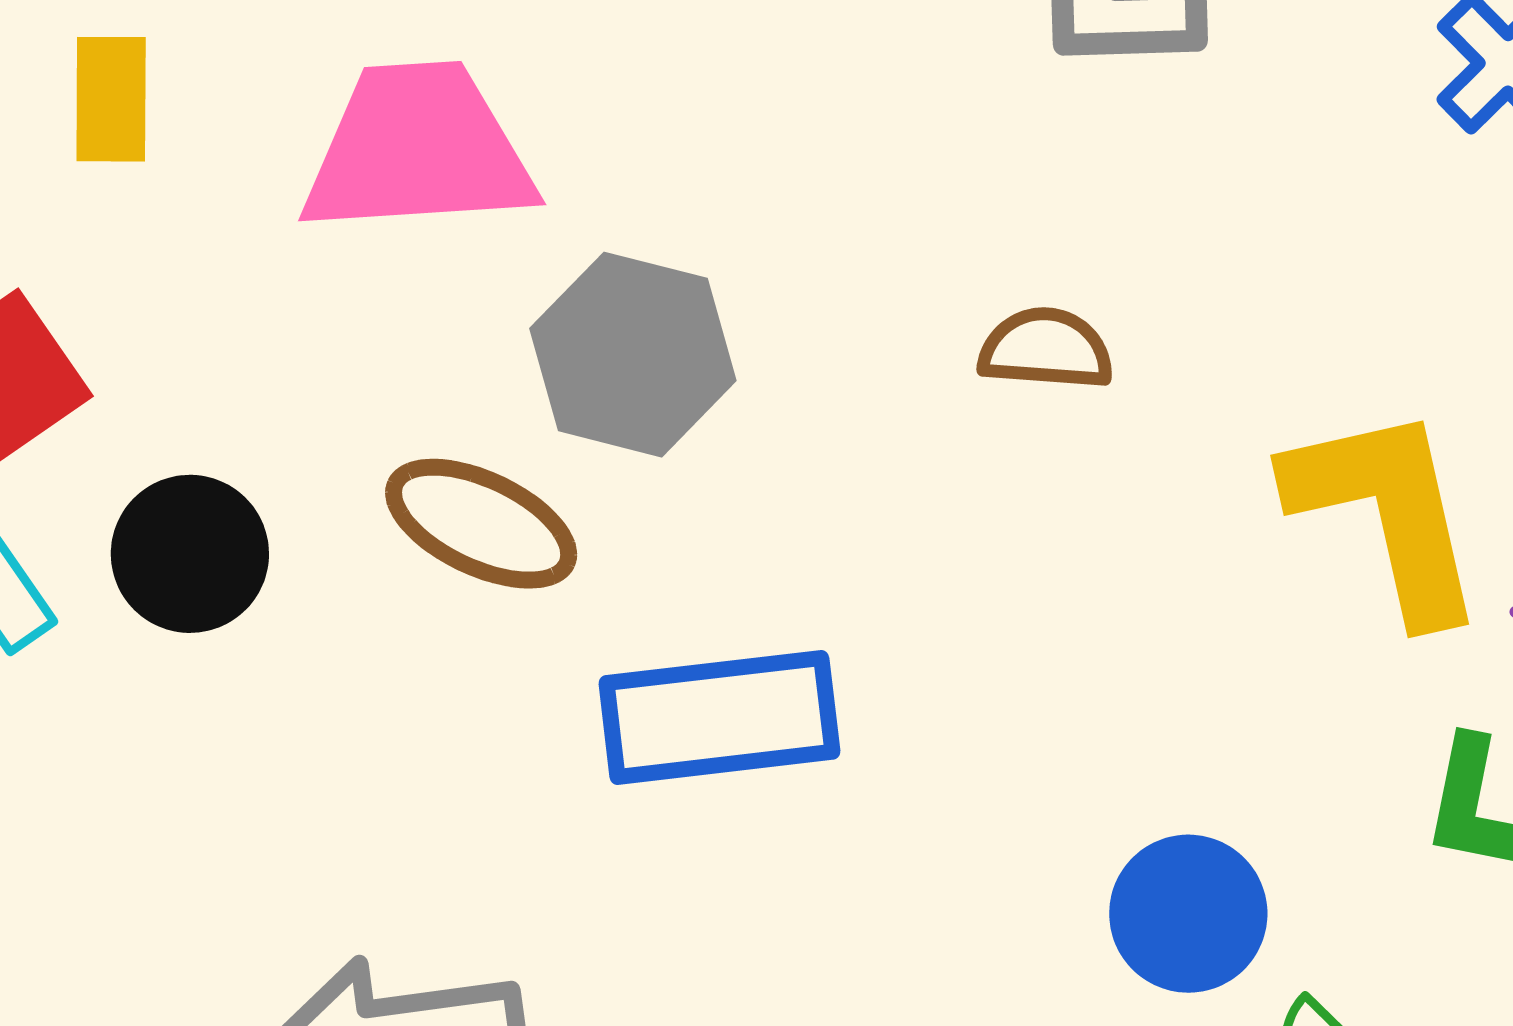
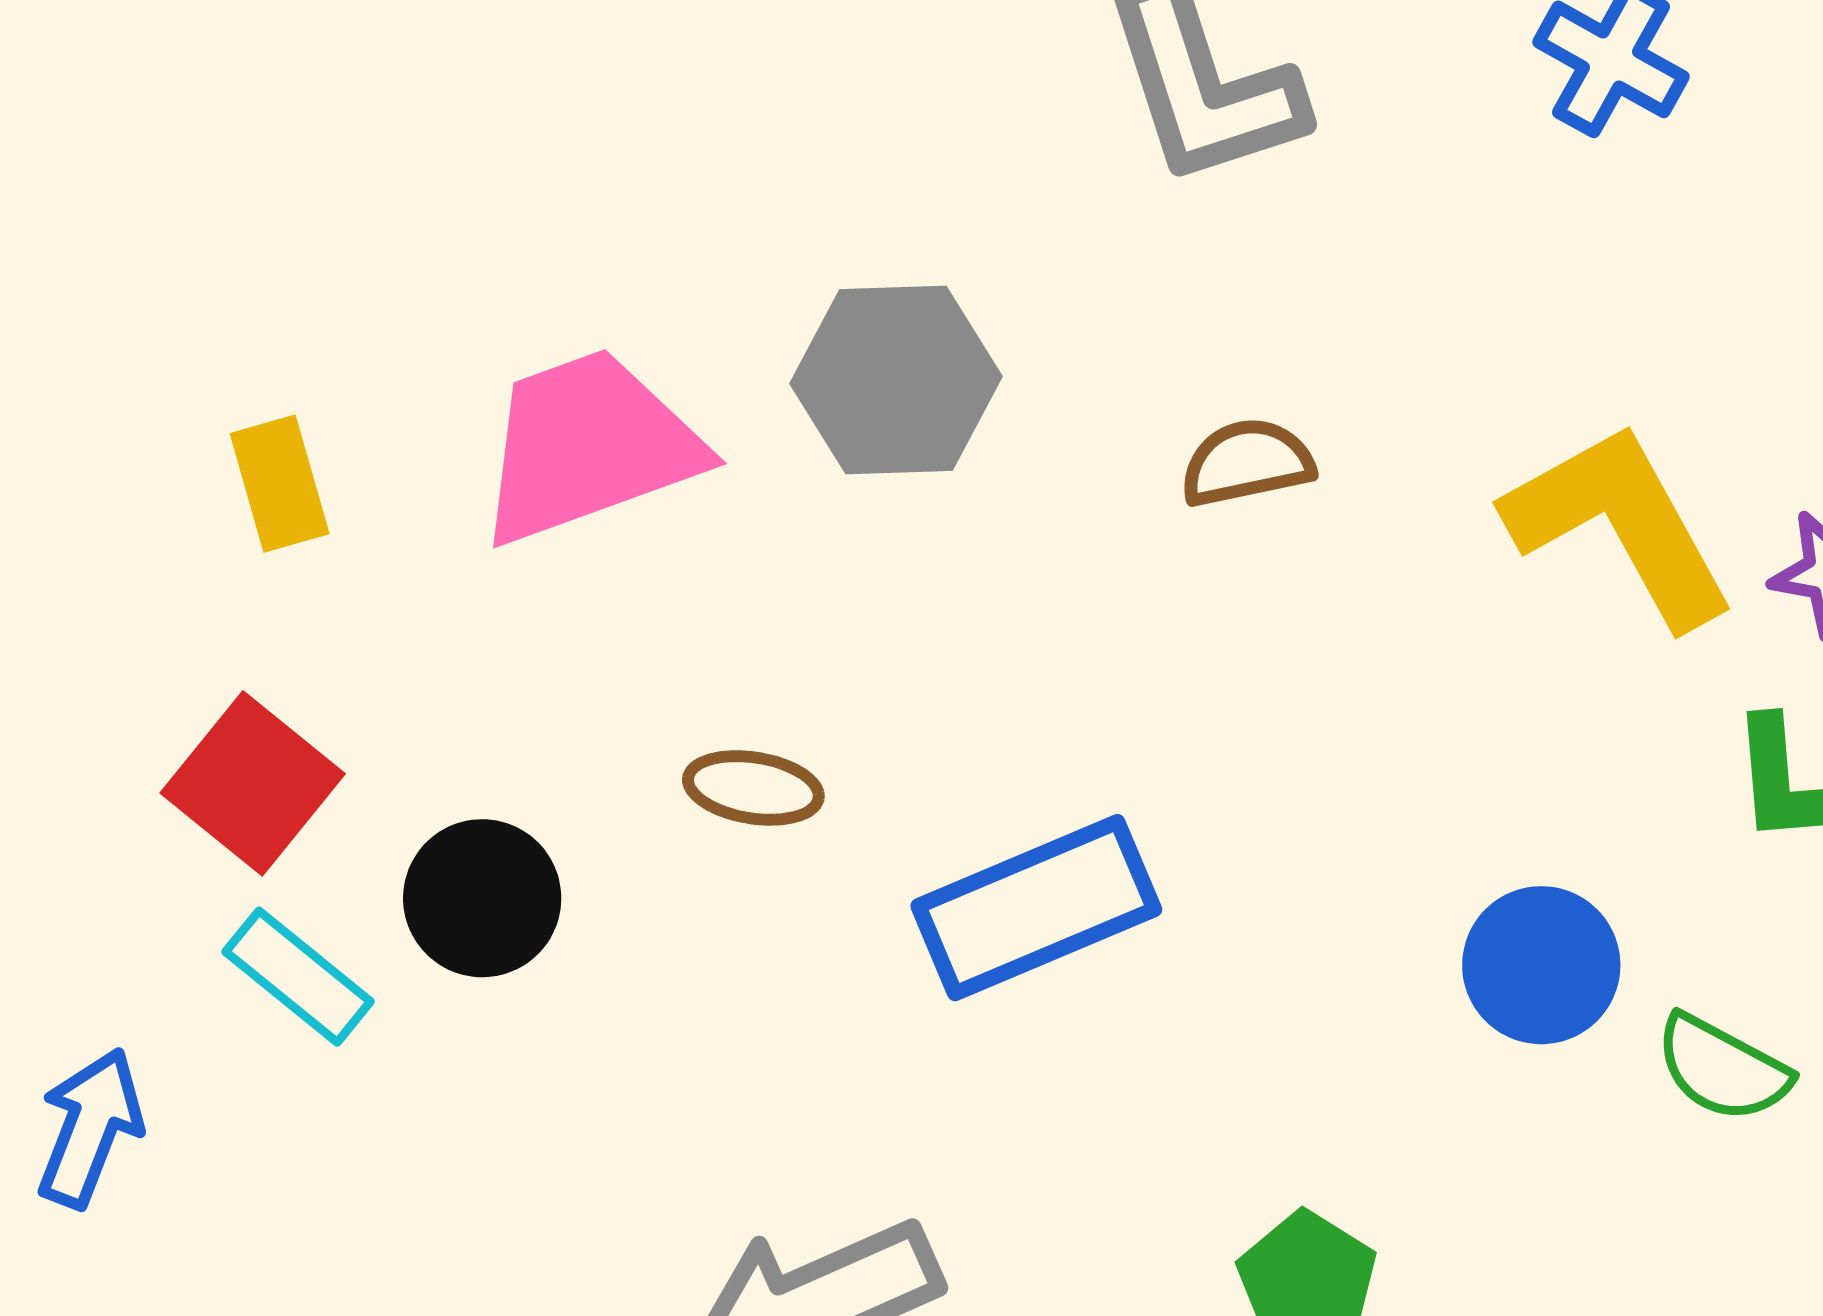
gray hexagon: (633, 355) -> (896, 380), moved
brown ellipse: (481, 524) -> (753, 788), size x0.7

